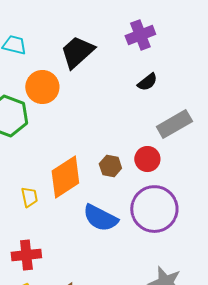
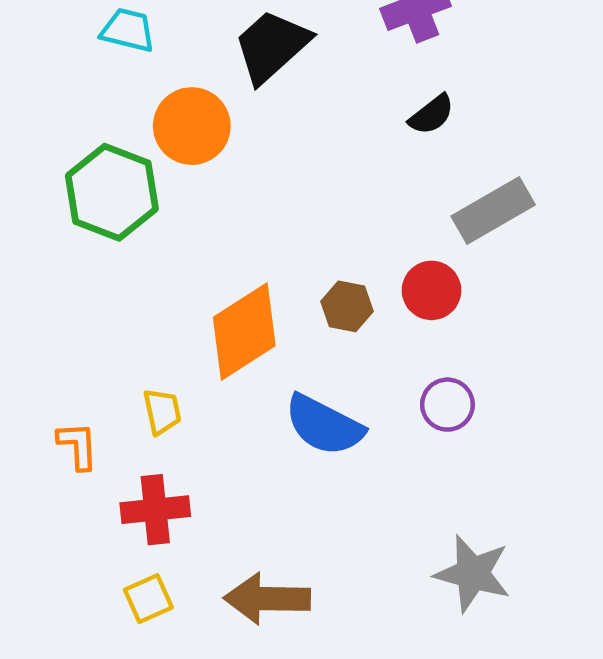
yellow trapezoid: (29, 197) -> (162, 411), moved
purple circle: (154, 209) -> (447, 405), size x0.5

